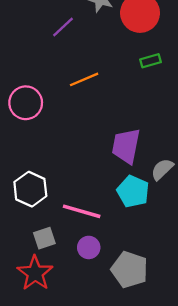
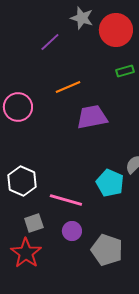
purple trapezoid: (126, 146) -> (92, 117), moved, turned 68

